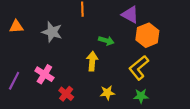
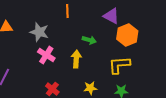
yellow L-shape: (139, 68) -> (119, 65), turned 35
pink cross: (44, 74) -> (46, 55), moved

